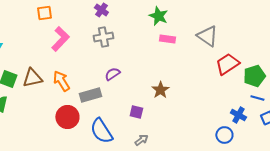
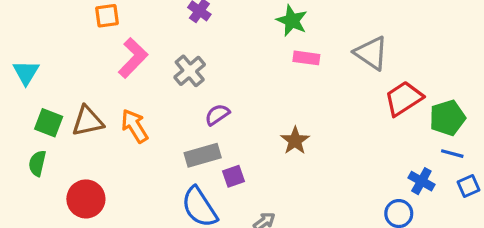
gray cross: (103, 37) -> (190, 71), moved, turned -30
gray rectangle: (90, 95) -> (203, 155), moved
purple square: (136, 112) -> (233, 176), moved, turned -32
red circle: (67, 117) -> (86, 199), moved

